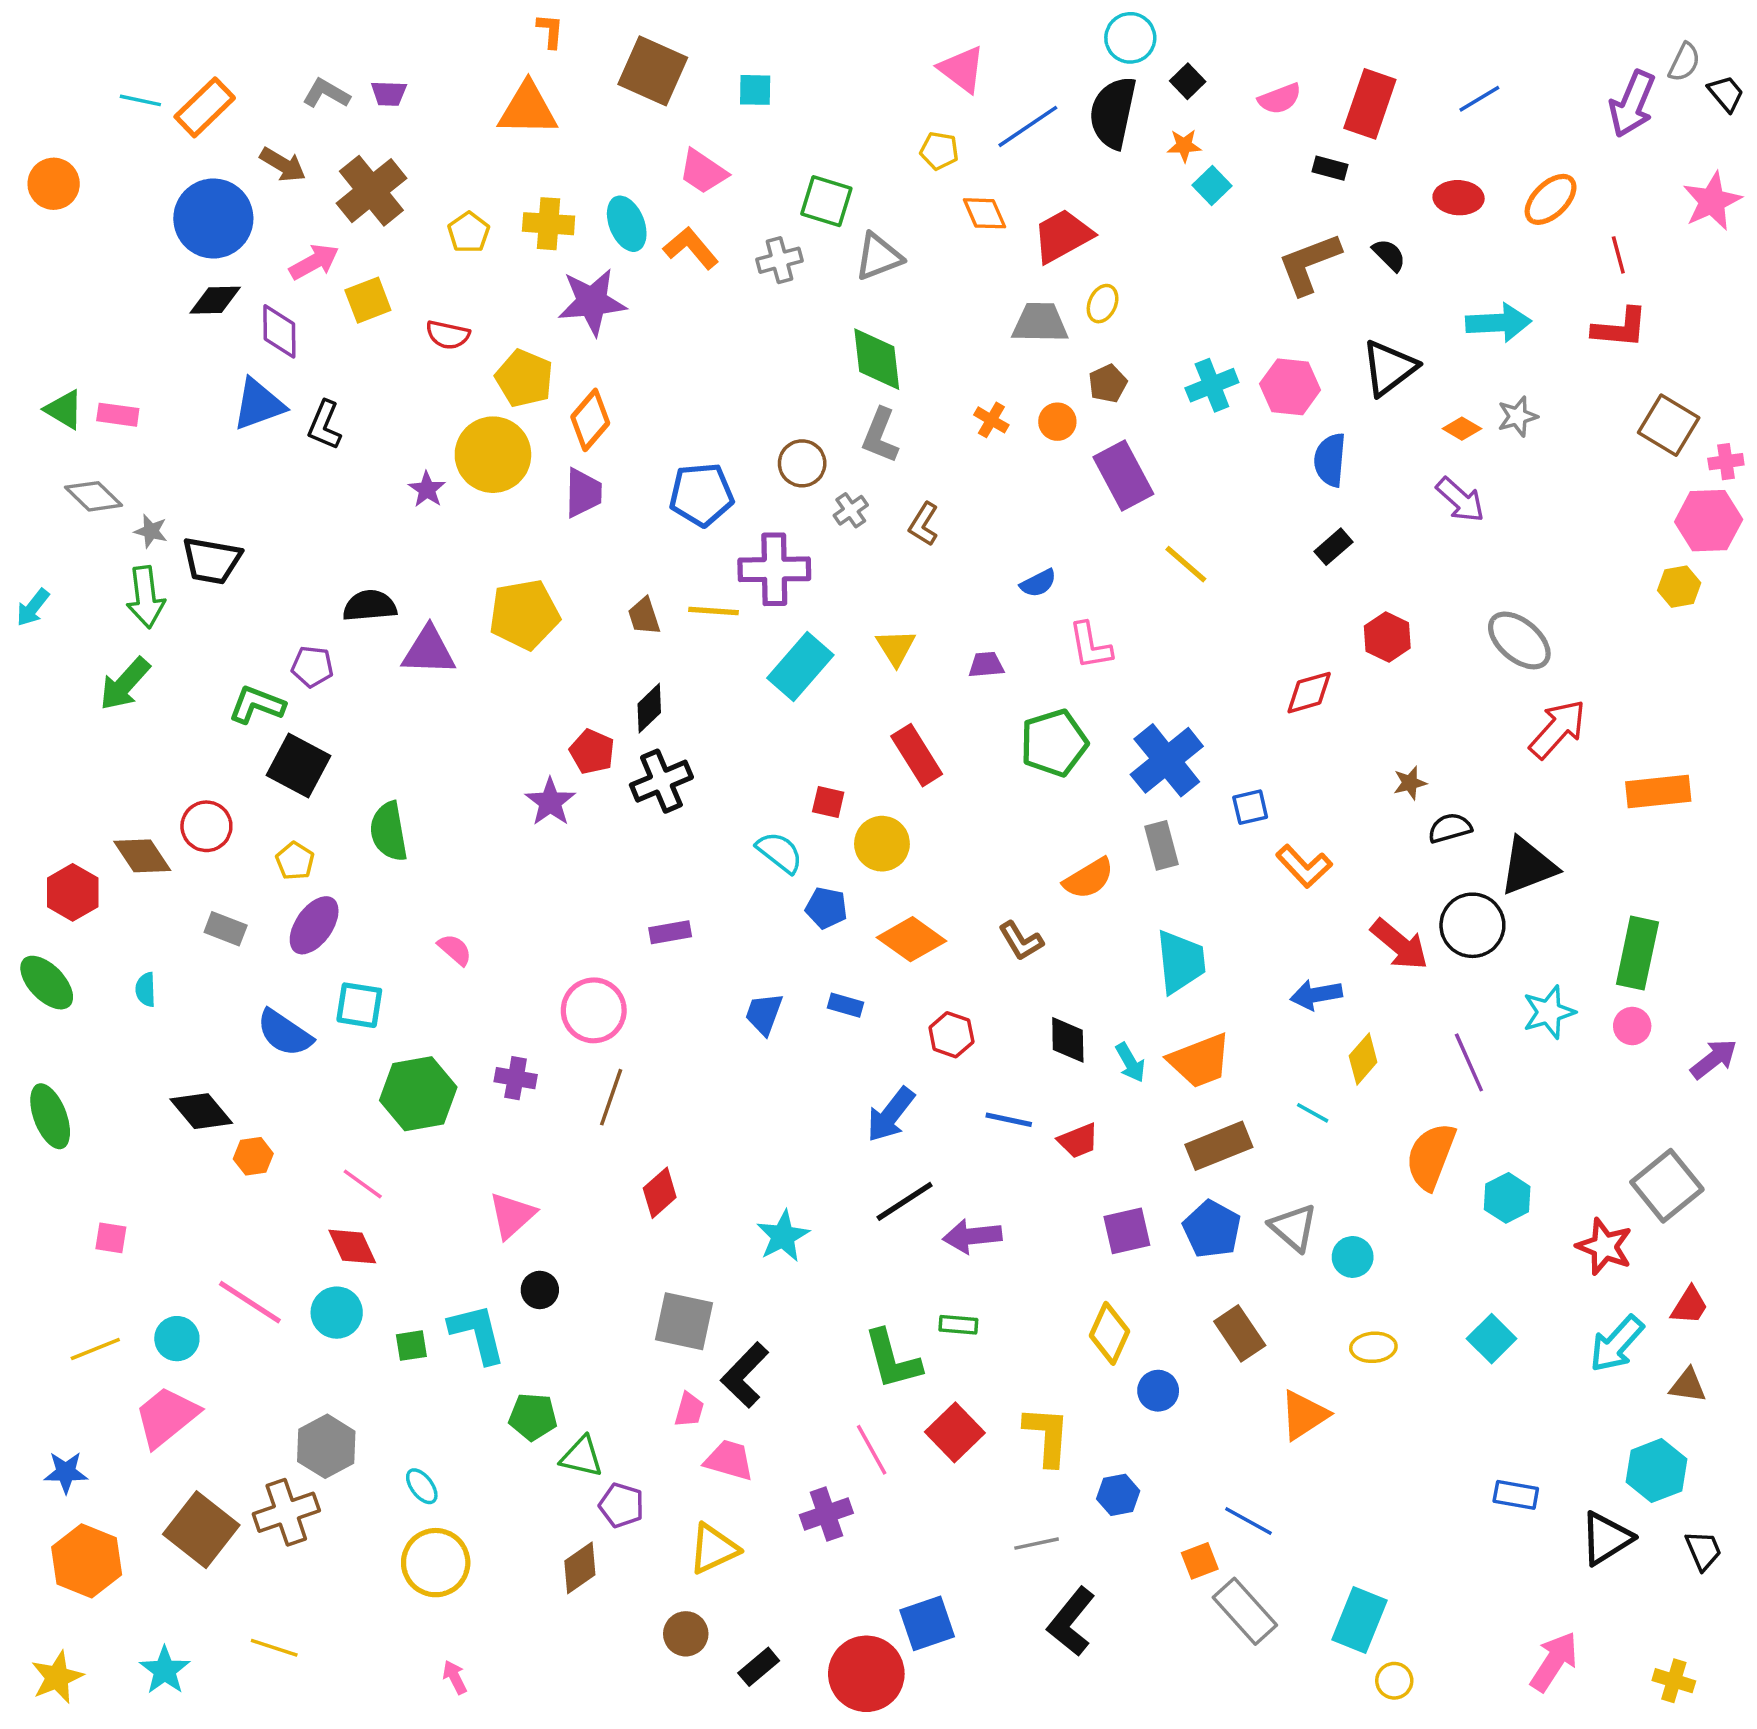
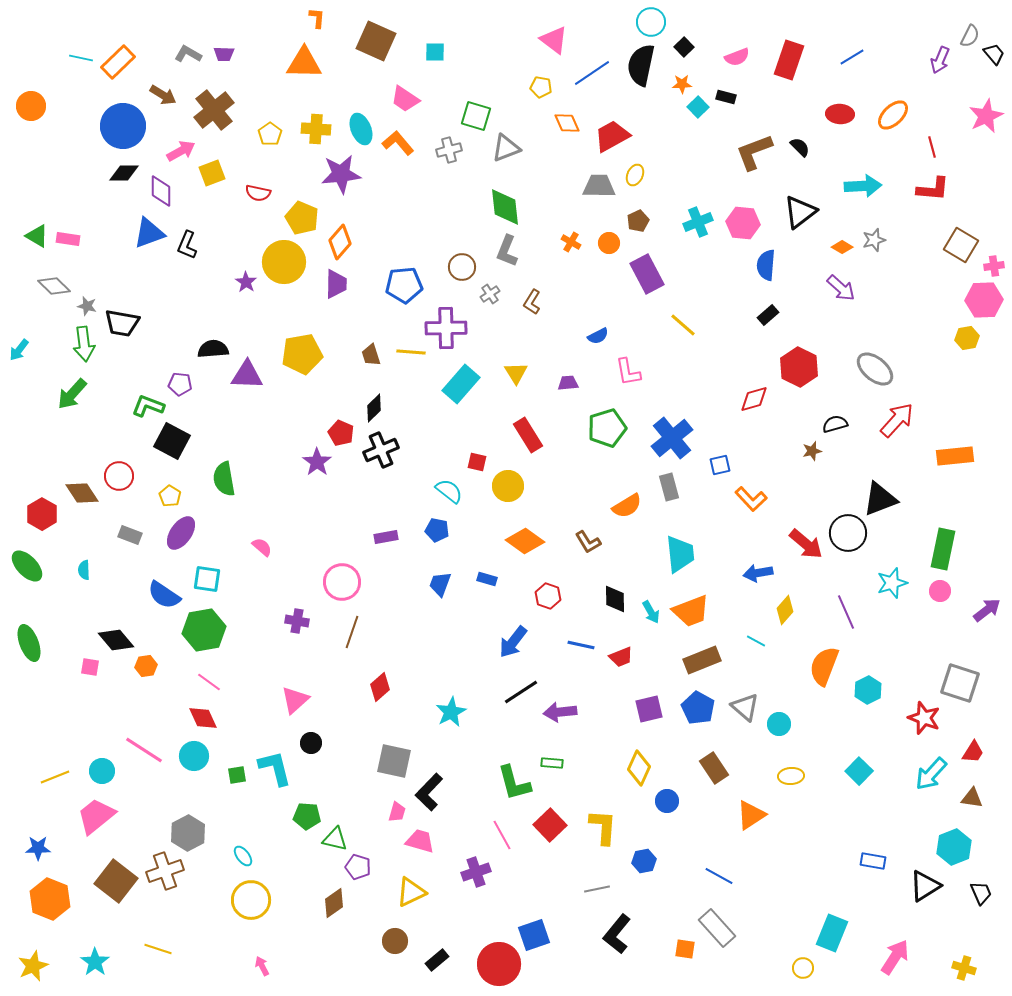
purple arrow: (1632, 104) -> (940, 60), size x0.7
black rectangle: (1330, 168) -> (726, 97), moved
red hexagon: (1387, 637) -> (799, 367), size x1.4
black semicircle: (1450, 828) -> (835, 424), moved
blue pentagon: (826, 908) -> (437, 530), moved
green hexagon: (418, 1094) -> (204, 630), moved
gray square: (1667, 1186) -> (960, 683), turned -33
pink square: (111, 1238) -> (90, 667), moved
orange square: (1200, 1561) -> (685, 949), moved, turned 30
cyan rectangle: (1360, 1620) -> (832, 933), moved

